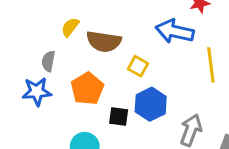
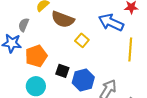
orange pentagon: (87, 89) -> (36, 56), moved
blue hexagon: (151, 104) -> (83, 80), moved

